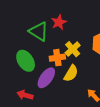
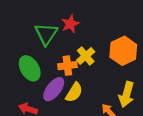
green triangle: (39, 31) -> (46, 34), turned 30
yellow semicircle: (71, 73) -> (74, 92), moved

